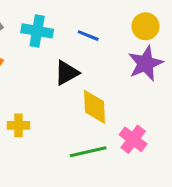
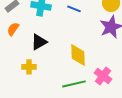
black triangle: (67, 73) -> (39, 42), moved

